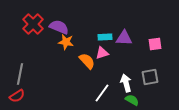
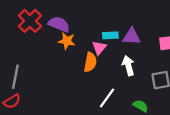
pink triangle: (102, 53) -> (99, 48), moved, turned -32
orange semicircle: (87, 61) -> (90, 62), turned 54
white arrow: (126, 83) -> (128, 66), moved

